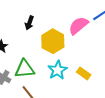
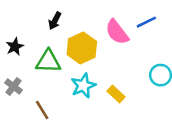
pink semicircle: (78, 26) -> (117, 32), turned -95
green triangle: (25, 69) -> (48, 61), moved

